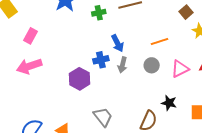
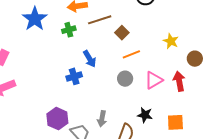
brown square: (186, 12) -> (122, 33), moved
gray arrow: (122, 65) -> (102, 119), moved
purple hexagon: (79, 79) -> (57, 119), moved

